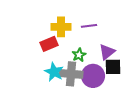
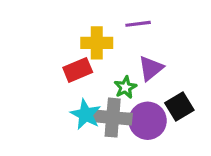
purple line: (89, 26) -> (138, 24), moved
purple triangle: (107, 52) -> (151, 68), moved
black square: (113, 67) -> (179, 106), turned -30

